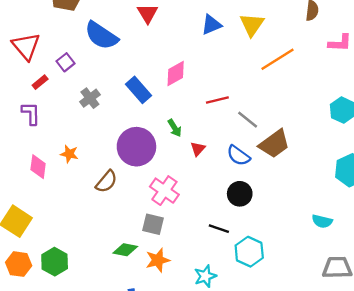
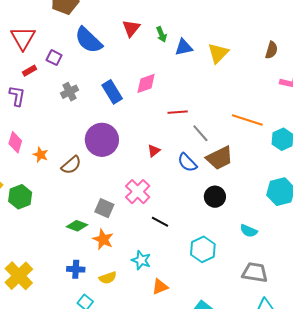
orange line: (277, 59) -> (247, 120), moved, turned 40
purple square: (65, 62) -> (54, 58), turned -35
green arrow: (175, 128) -> (162, 34), moved
orange star: (69, 154) -> (41, 155), moved
pink cross: (164, 191) -> (138, 192), moved
black circle: (240, 194) -> (215, 197), moved
cyan hexagon: (249, 252) -> (203, 249), moved
orange star: (158, 260) -> (103, 239), turned 30
green hexagon: (55, 262) -> (20, 197), moved
cyan star: (205, 276) -> (141, 260), turned 30

